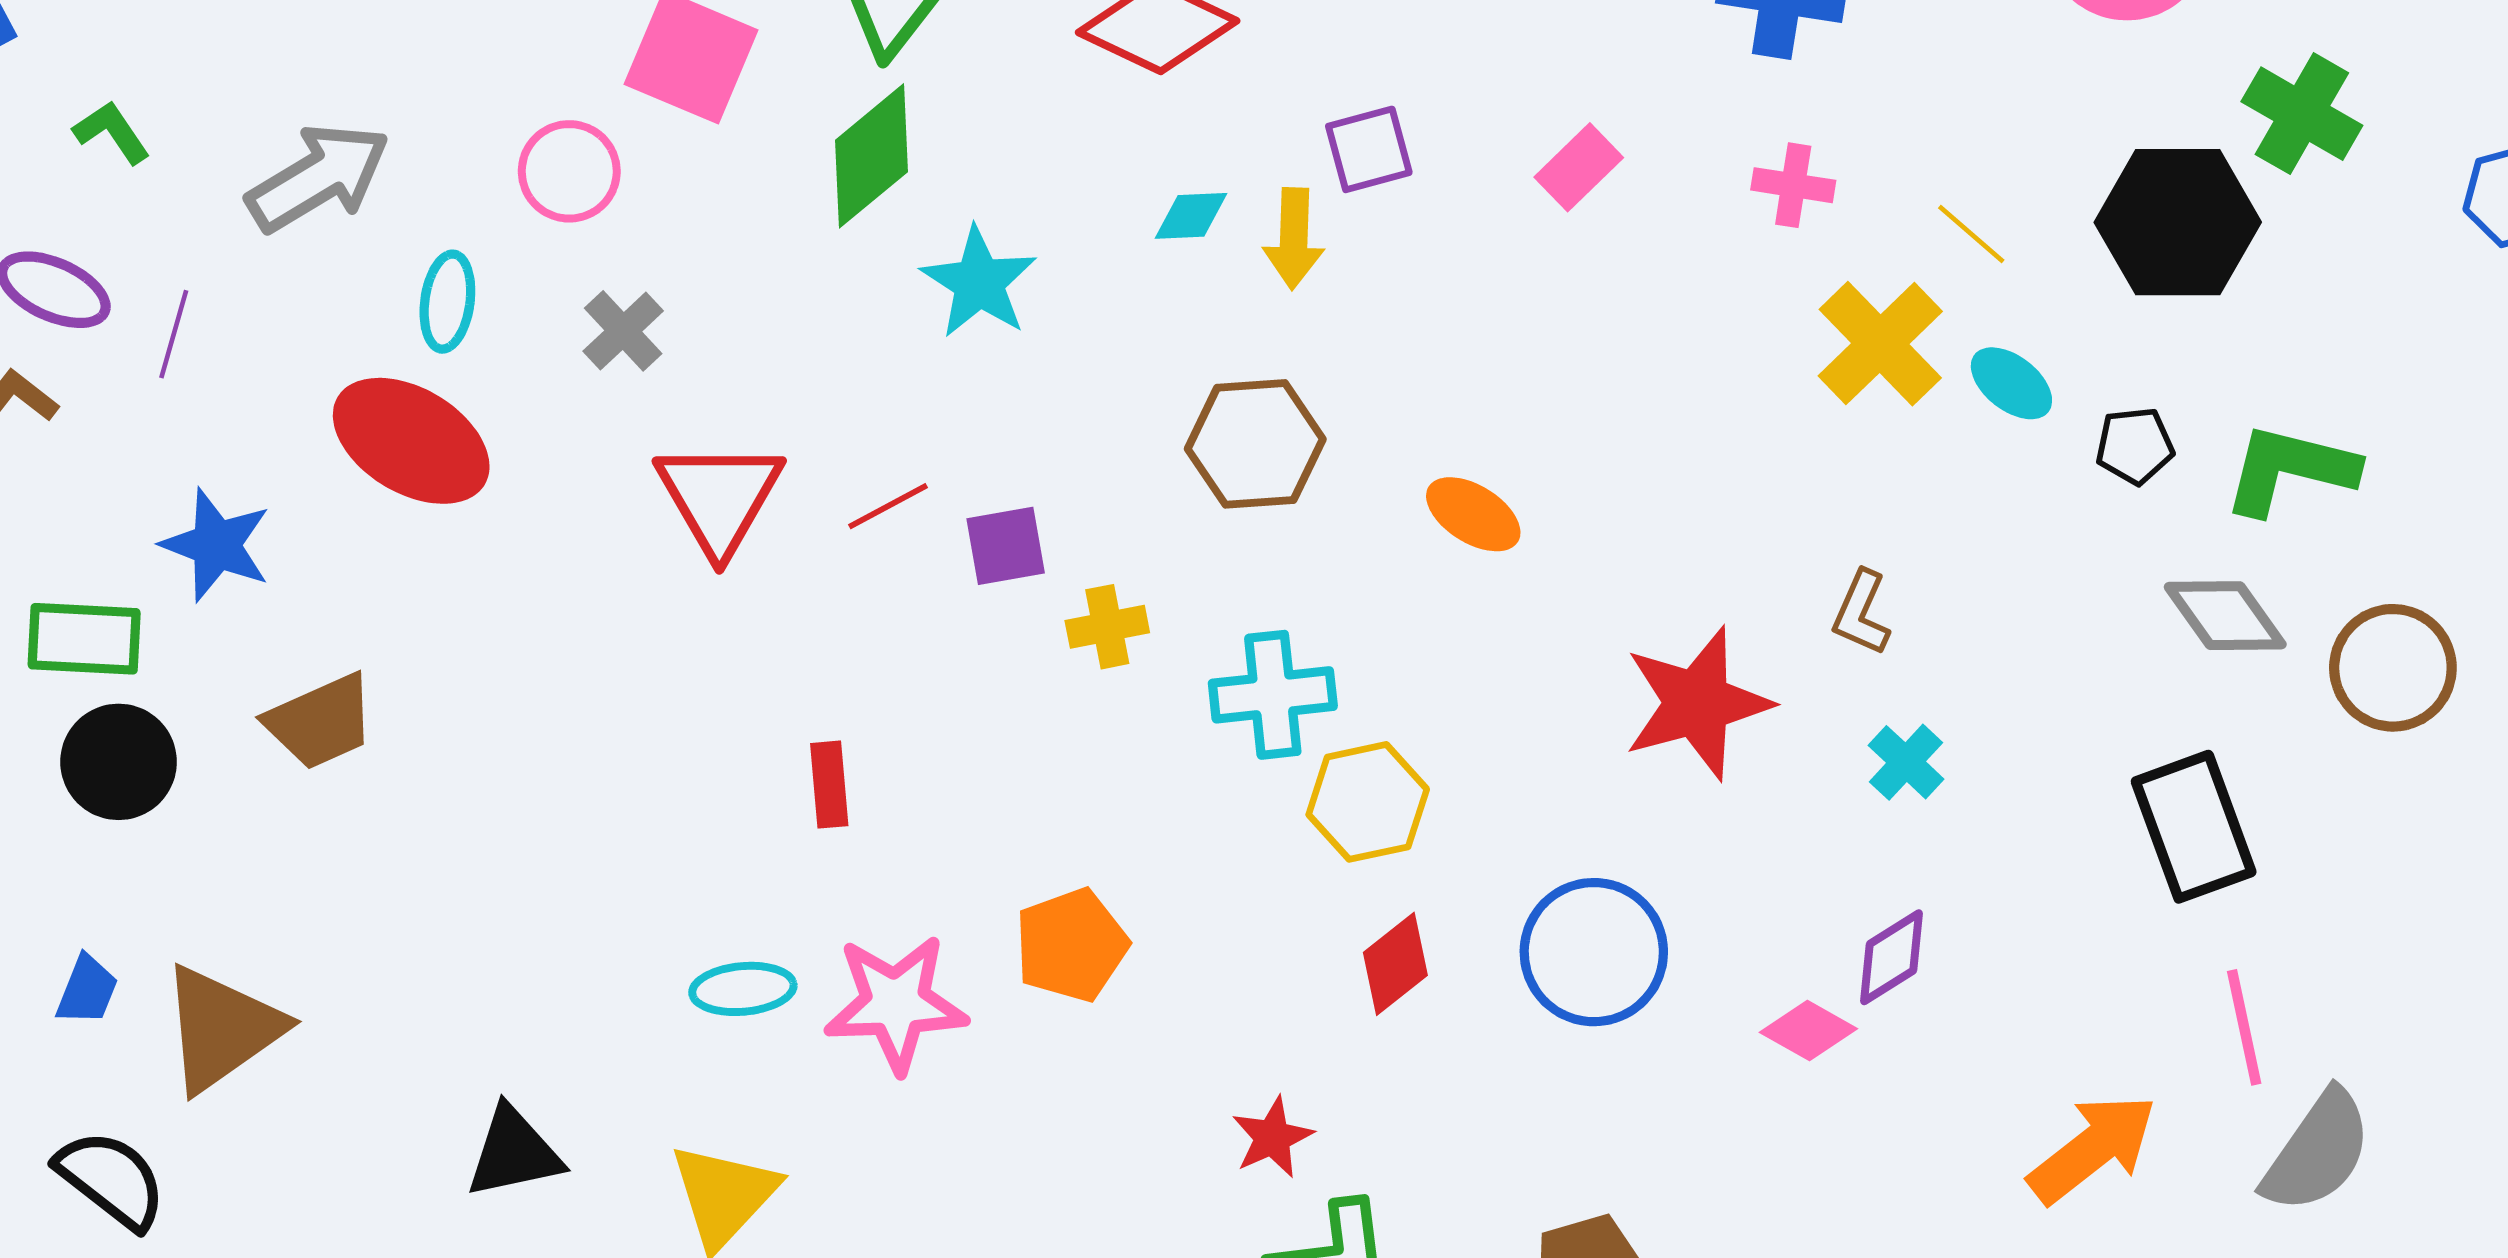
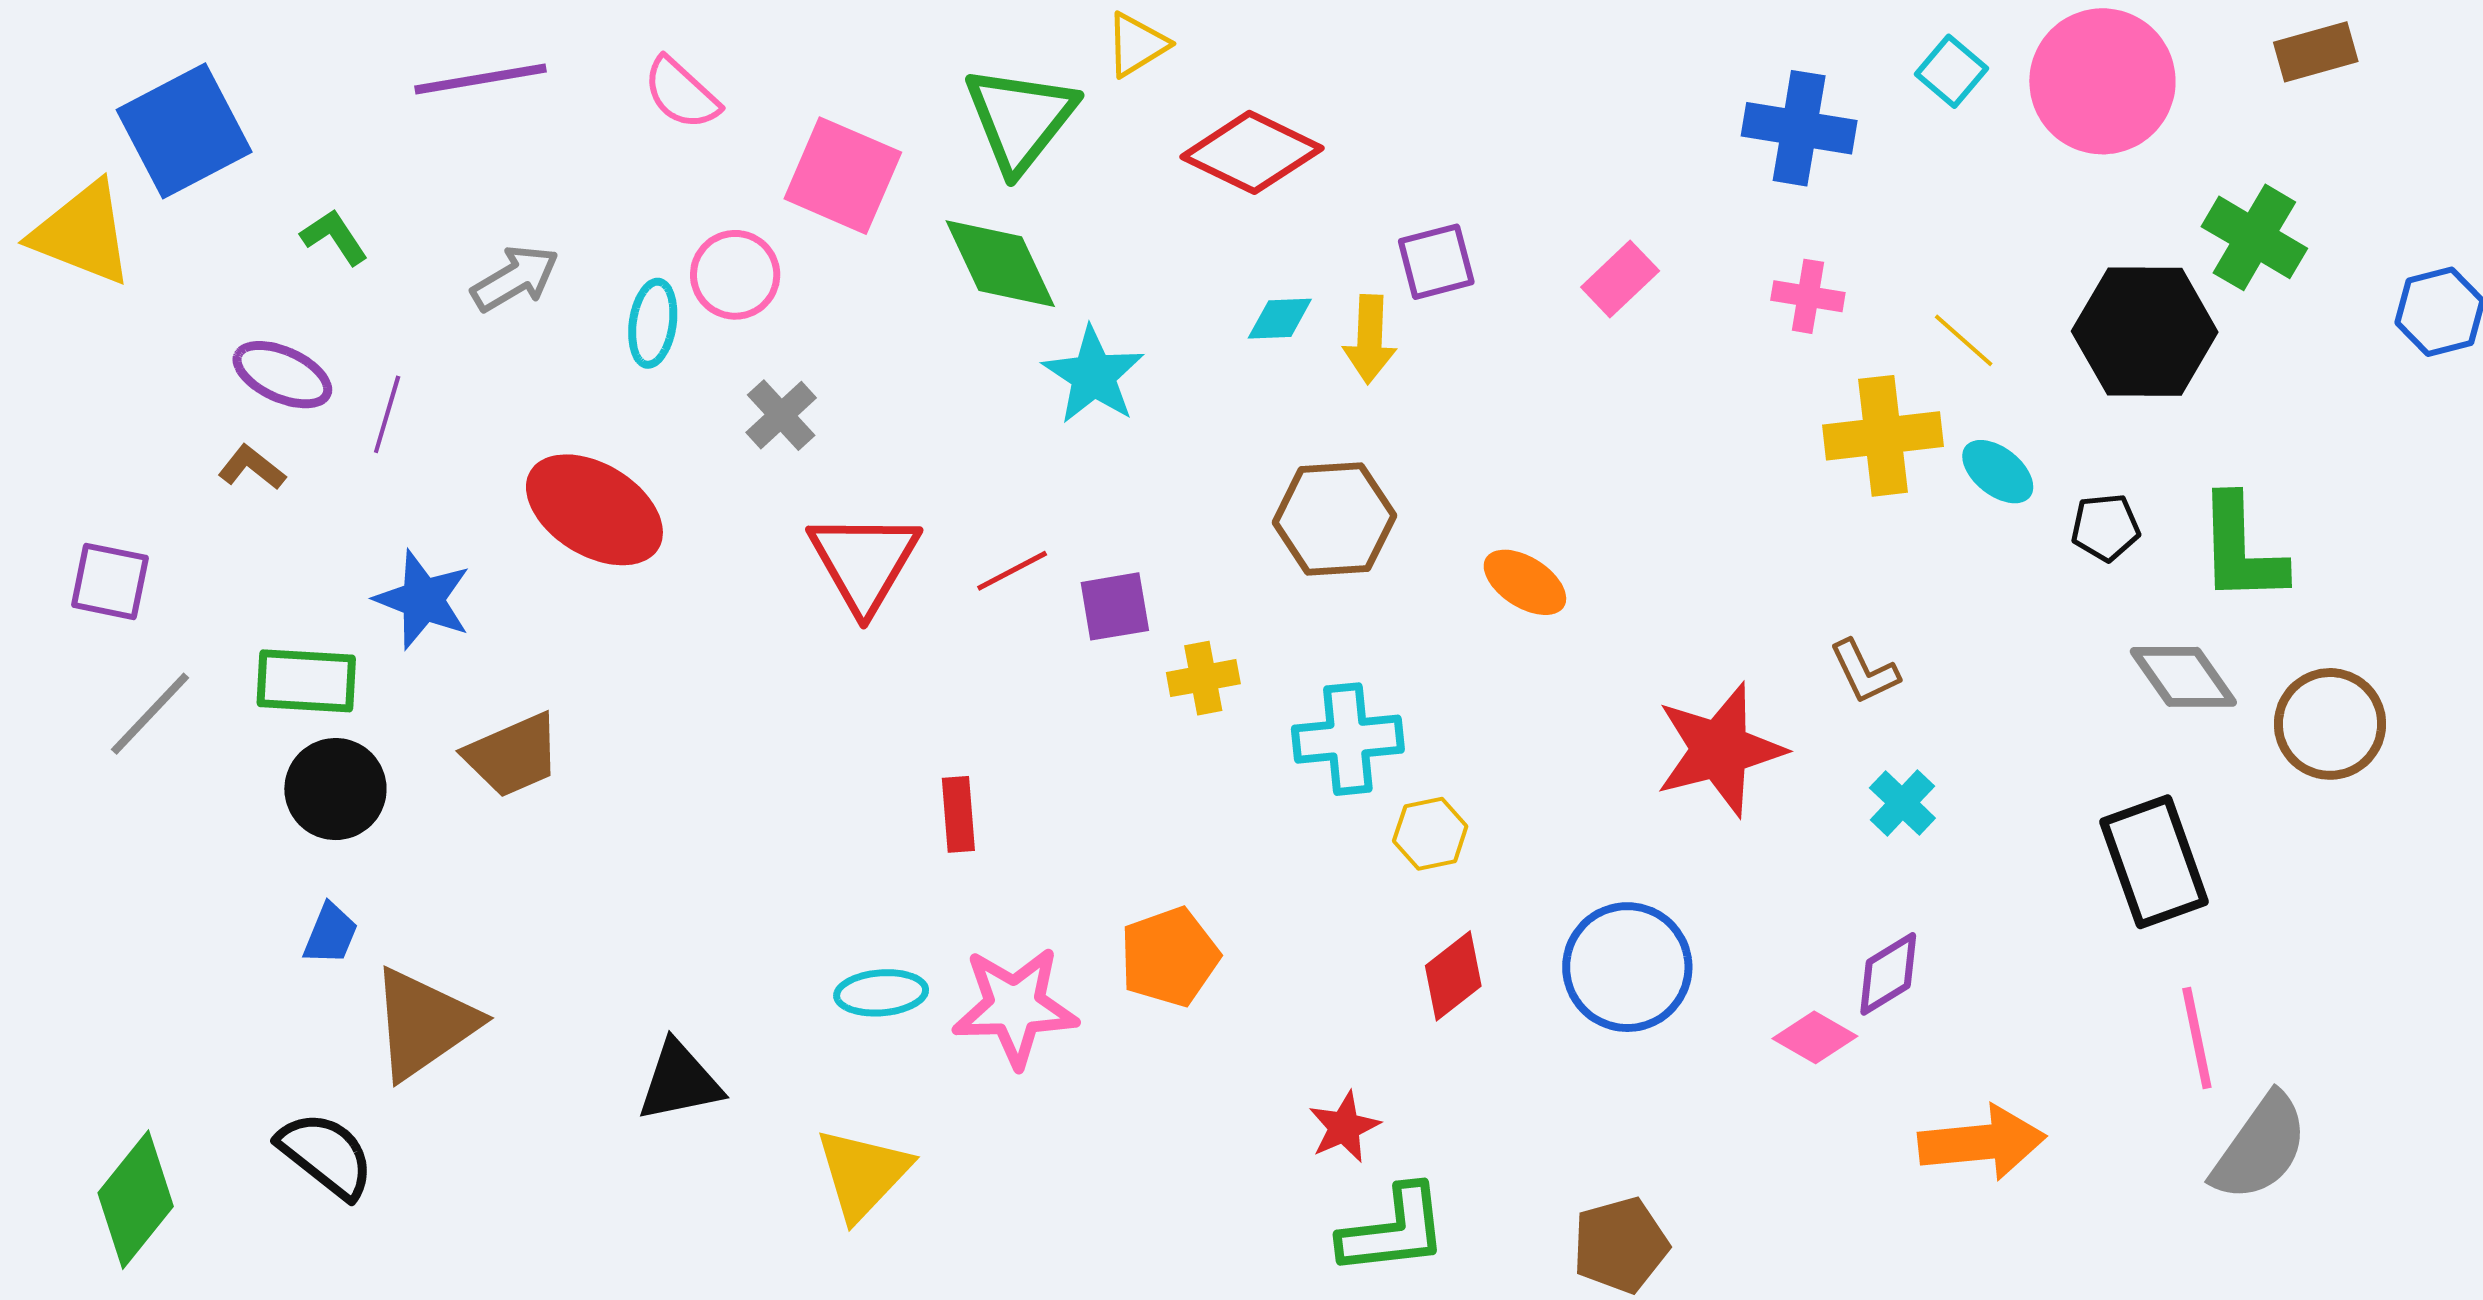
green diamond: (871, 156) -> (1000, 264), turned -76
gray arrow: (318, 177) -> (515, 278), size x0.7
cyan ellipse: (447, 302) -> (653, 323), moved
yellow cross: (1880, 344) -> (1883, 436), turned 37
green L-shape: (2290, 469) -> (2241, 549), turned -106
brown L-shape: (1861, 613) -> (1864, 672), turned -50
yellow hexagon: (1368, 802) -> (1430, 834), size x0.7
blue trapezoid: (87, 990) -> (330, 934), moved
orange arrow: (2093, 1149) -> (1982, 1143), moved, turned 32
black triangle: (514, 1152) -> (679, 1081), moved

